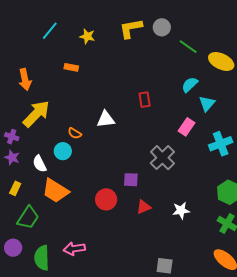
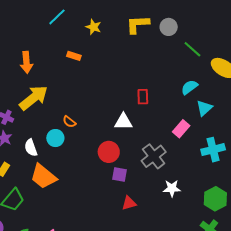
white triangle: (106, 119) -> (123, 122), moved
red circle: (106, 199) -> (109, 152), moved
white star: (181, 210) -> (172, 188), moved

